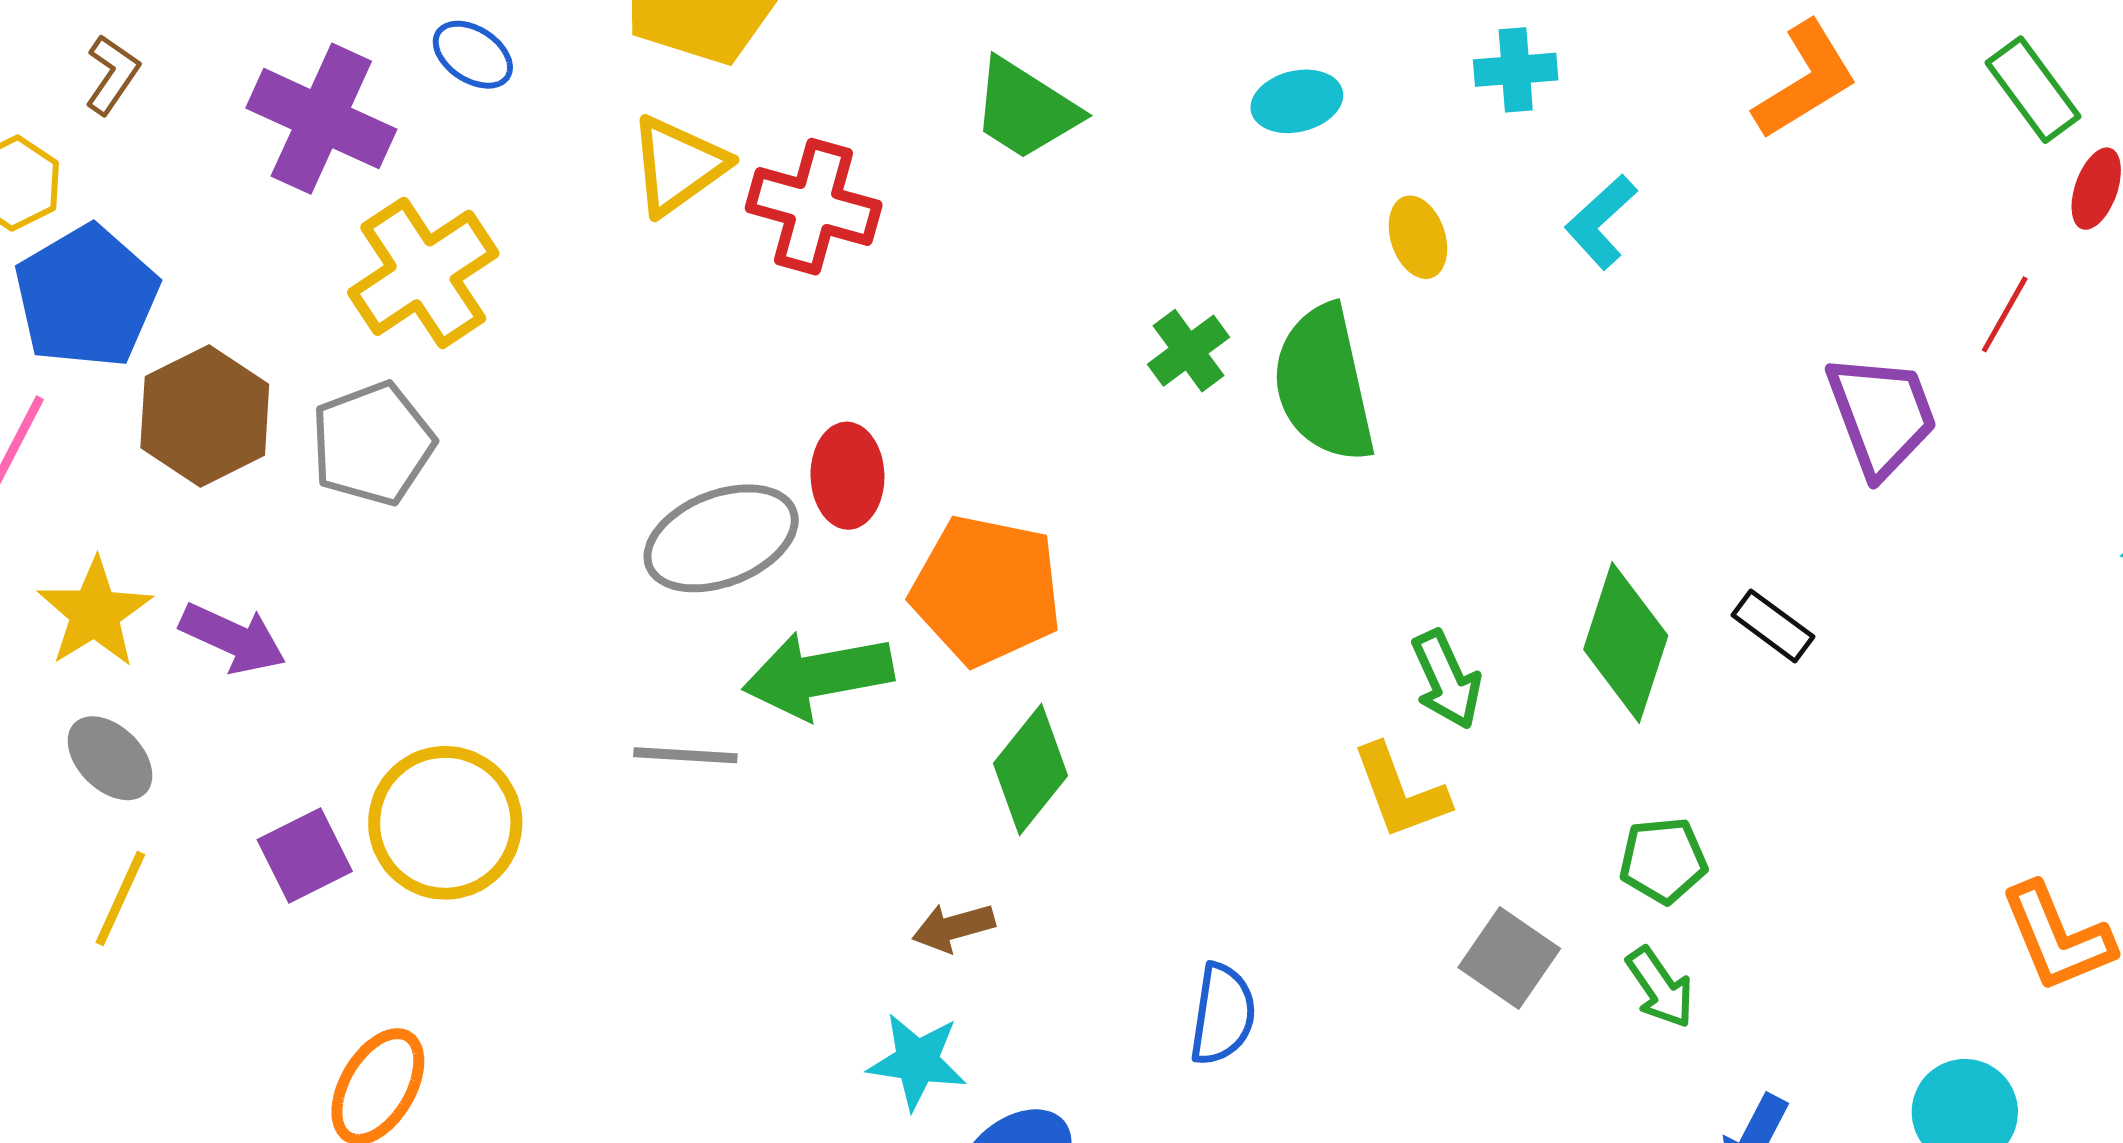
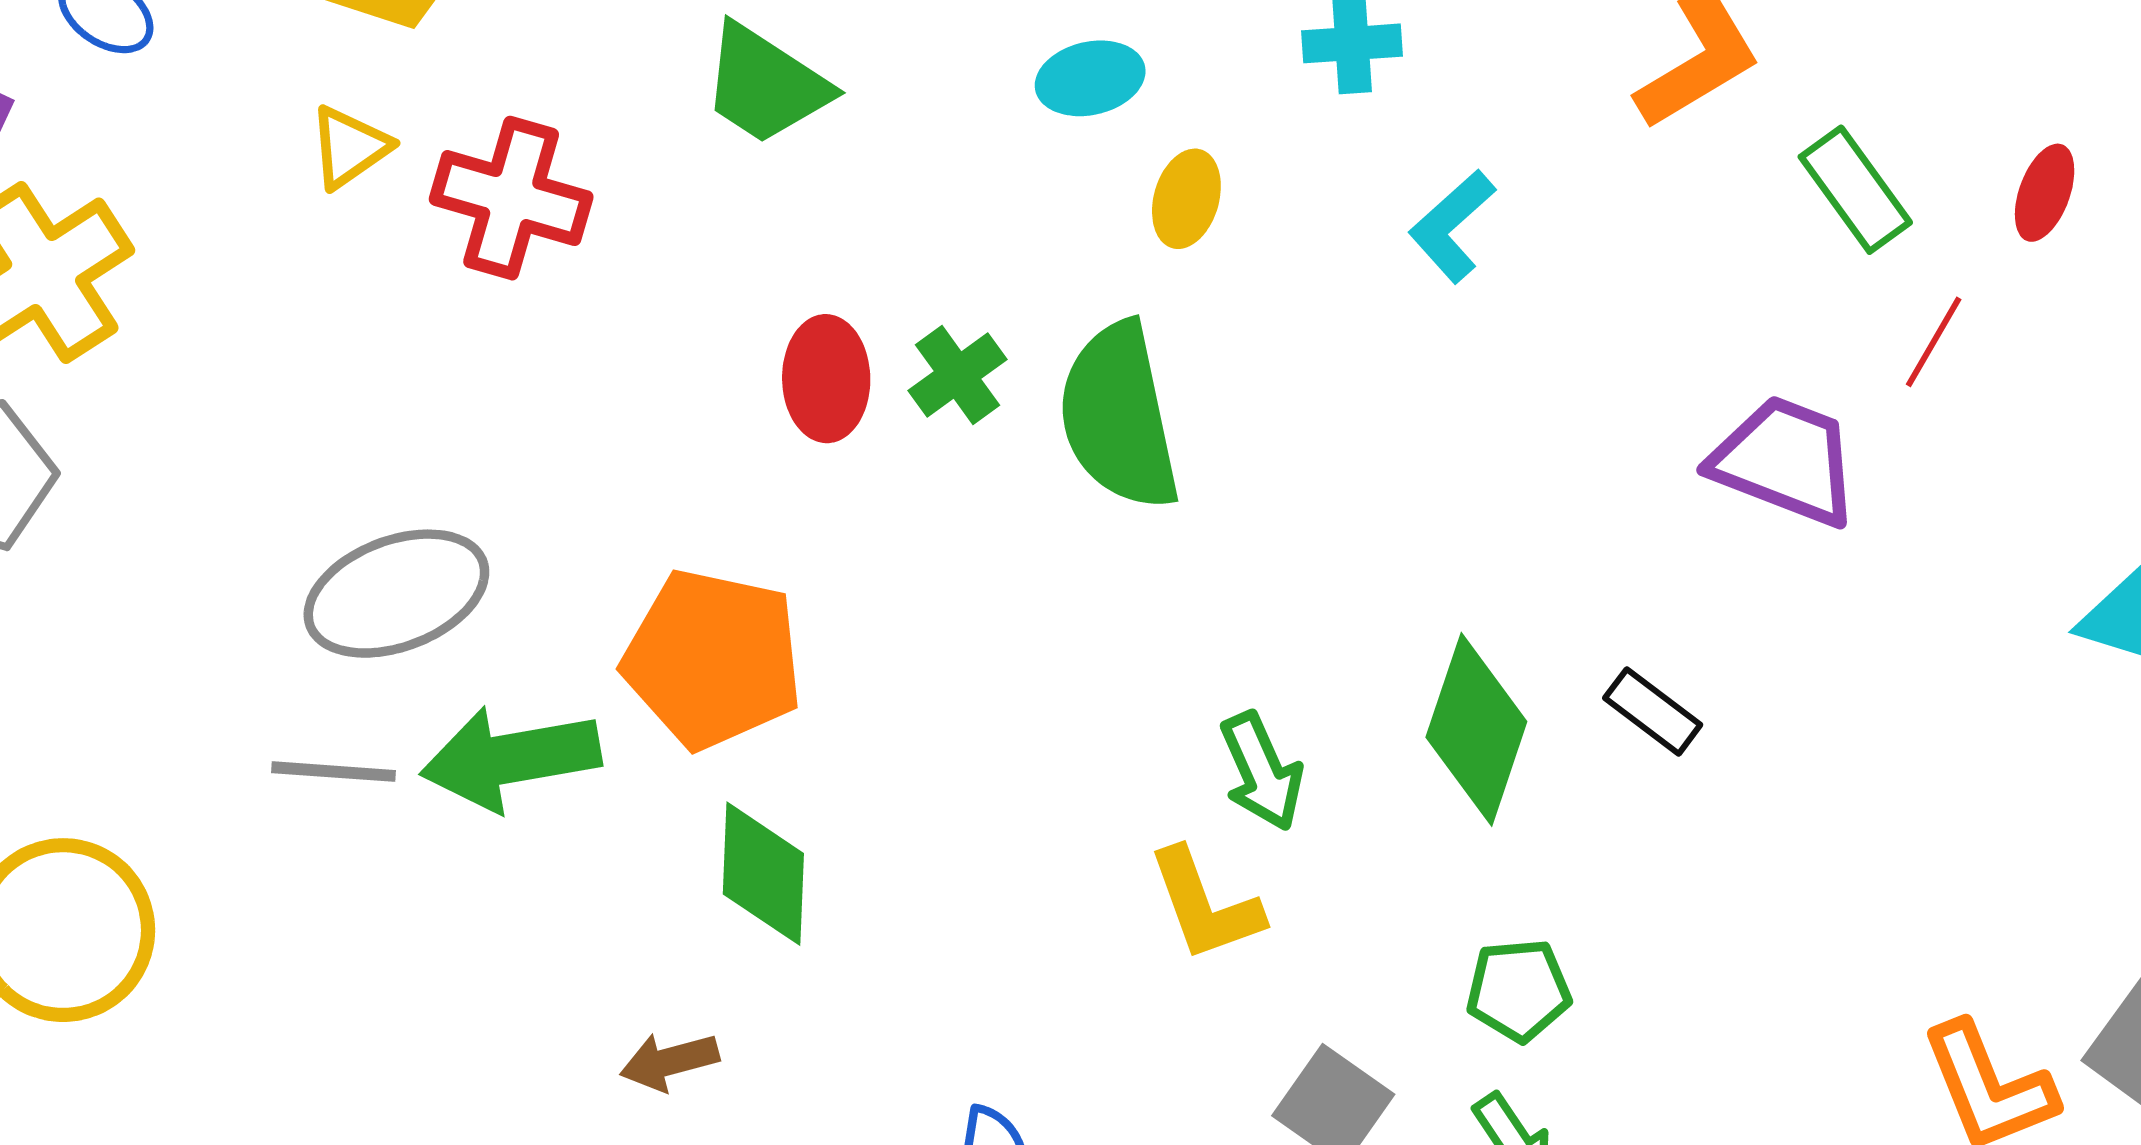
green rectangle: (2033, 90) -> (1855, 190), moved
yellow triangle: (678, 165) -> (350, 147), size x0.7
yellow ellipse: (1418, 237) -> (1186, 199), moved, turned 34
purple trapezoid: (1882, 415) -> (1785, 461), turned -49
red ellipse: (847, 476) -> (826, 379), moved
gray line: (685, 755) -> (334, 772), moved
green diamond: (1030, 769) -> (763, 874), turned -37

